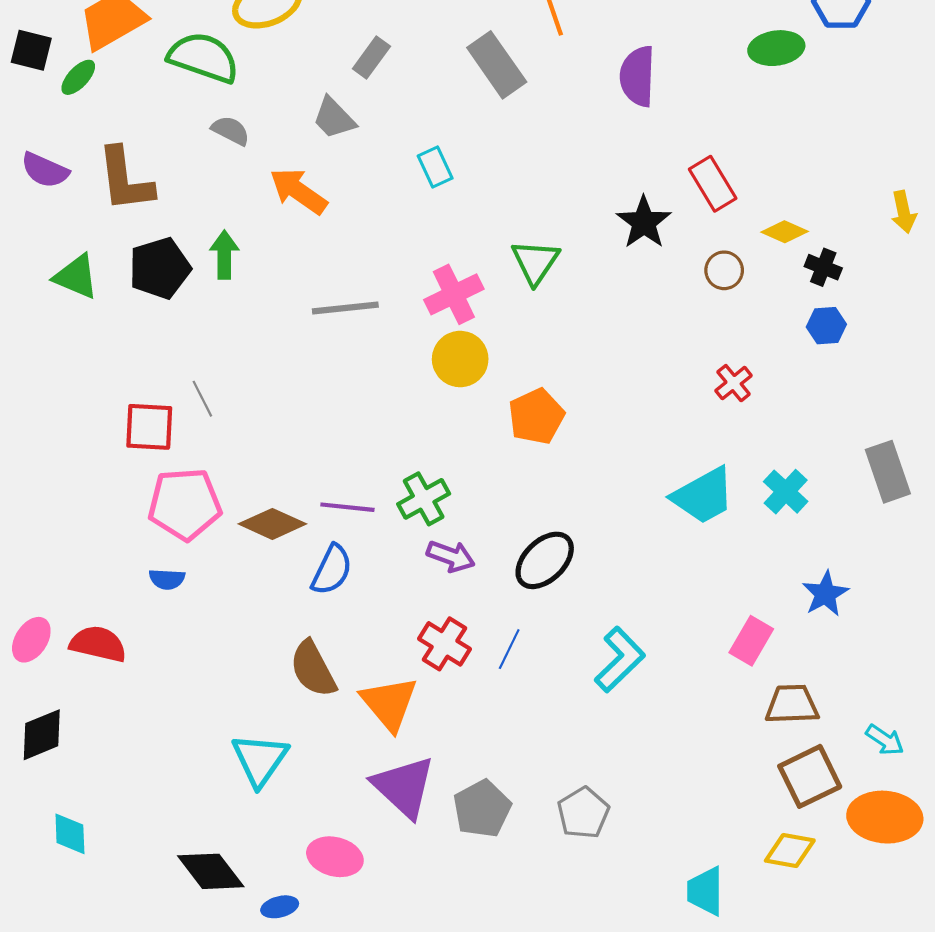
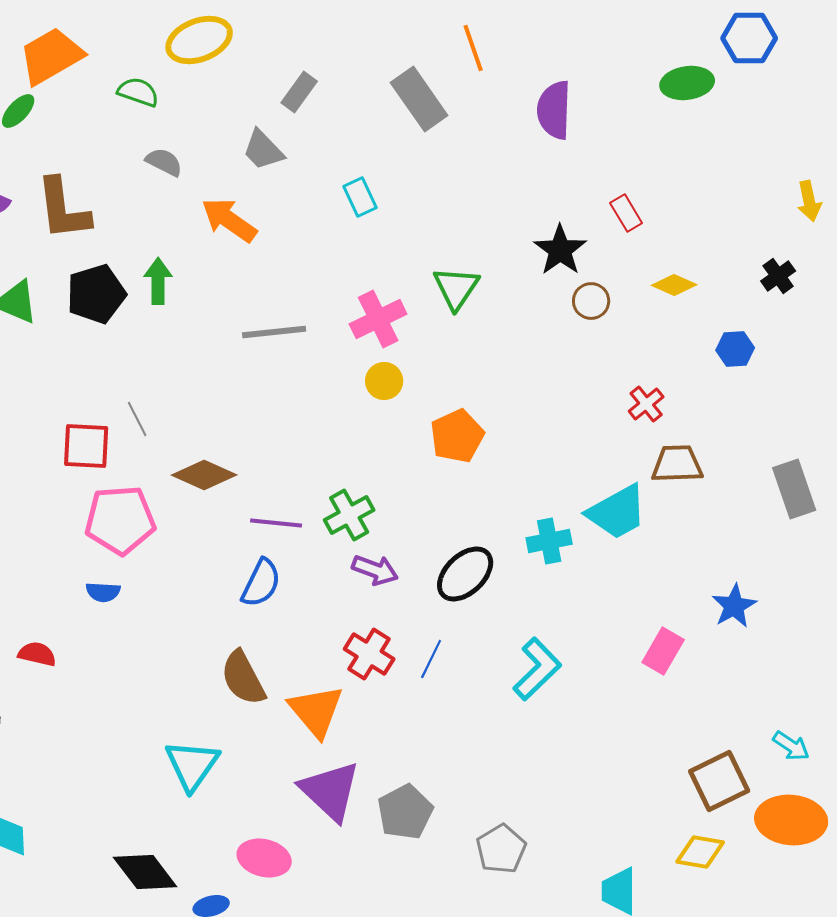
green semicircle: (203, 57) -> (138, 92), size x0.6
red rectangle: (713, 184) -> (626, 213), size x0.7
yellow arrow: (904, 212) -> (809, 201), moved
yellow diamond: (785, 232) -> (674, 285), moved
black cross: (823, 267) -> (778, 276), moved, turned 32
brown circle: (724, 270) -> (591, 301), moved
yellow circle: (460, 359) -> (384, 381), size x0.7
cyan cross: (786, 492) -> (549, 541), moved, turned 36
brown diamond: (272, 524) -> (204, 475), moved
red semicircle: (98, 644) -> (37, 654), size x0.7
brown trapezoid: (792, 704) -> (677, 464), moved
gray pentagon: (583, 813) -> (501, 849), moved

